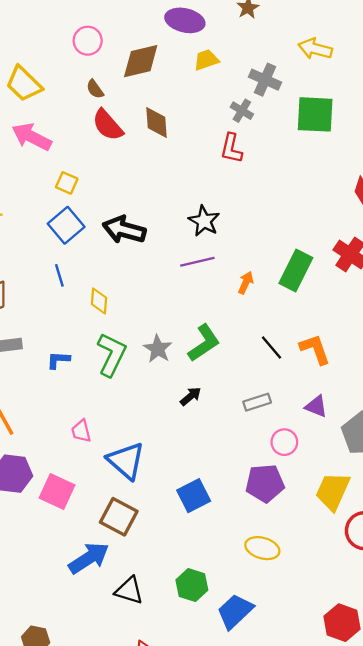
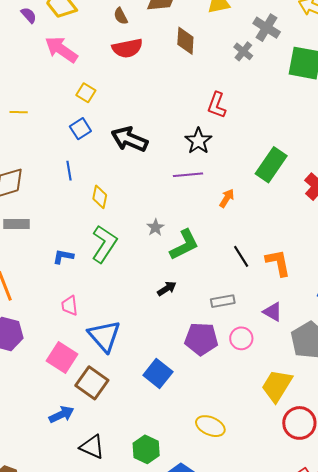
brown diamond: (157, 122) -> (185, 41), moved
red semicircle: (108, 125) -> (127, 48), turned -68
red L-shape: (231, 148) -> (217, 105), moved
blue square: (66, 225) -> (80, 129), size x0.7
green rectangle: (296, 271) -> (271, 165), moved
gray star: (158, 349) -> (155, 227), moved, size x0.7
blue L-shape: (58, 360) -> (63, 257), moved
purple pentagon: (265, 483) -> (201, 339), moved
pink square: (57, 492) -> (62, 358), moved
blue square: (194, 496) -> (158, 374), turned -32
blue arrow: (89, 558) -> (61, 414), size x0.7

